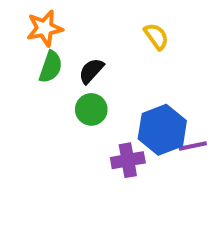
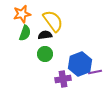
yellow semicircle: (156, 36) -> (53, 21), moved, size x1.6
black semicircle: (91, 71) -> (45, 35), turned 40

